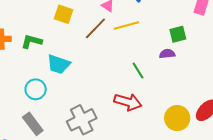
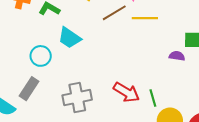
green line: (138, 70) -> (153, 98), moved
gray rectangle: (33, 124) -> (29, 89), turned 55

